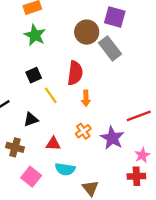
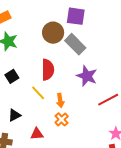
yellow line: (51, 95) -> (38, 93), moved
orange arrow: (86, 98) -> (60, 100), moved
purple star: (112, 138) -> (87, 76), moved

